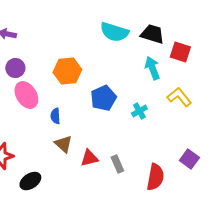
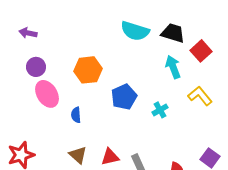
red square: (180, 52) -> (201, 51), turned 30
brown triangle: (63, 144) -> (78, 155), moved

